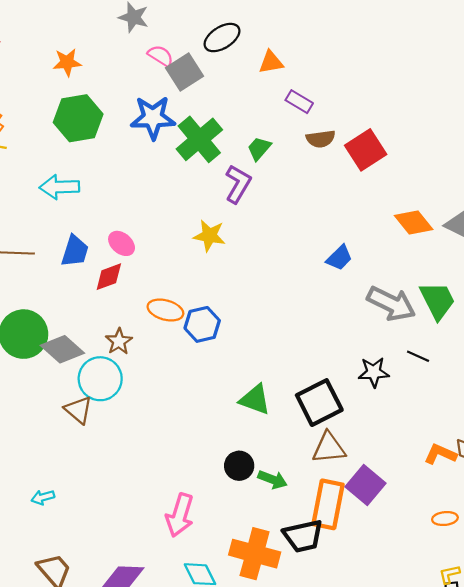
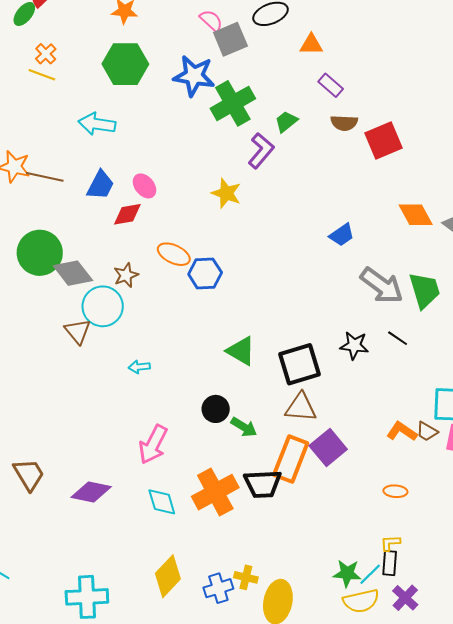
cyan arrow: (43, 497) -> (139, 367), moved
orange cross: (255, 554) -> (215, 492), turned 36

